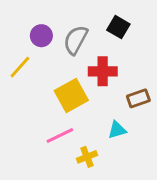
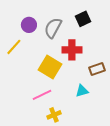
black square: (118, 27) -> (83, 19), turned 35
yellow square: (71, 96) -> (50, 67), turned -30
yellow cross: (87, 157) -> (54, 115), moved

